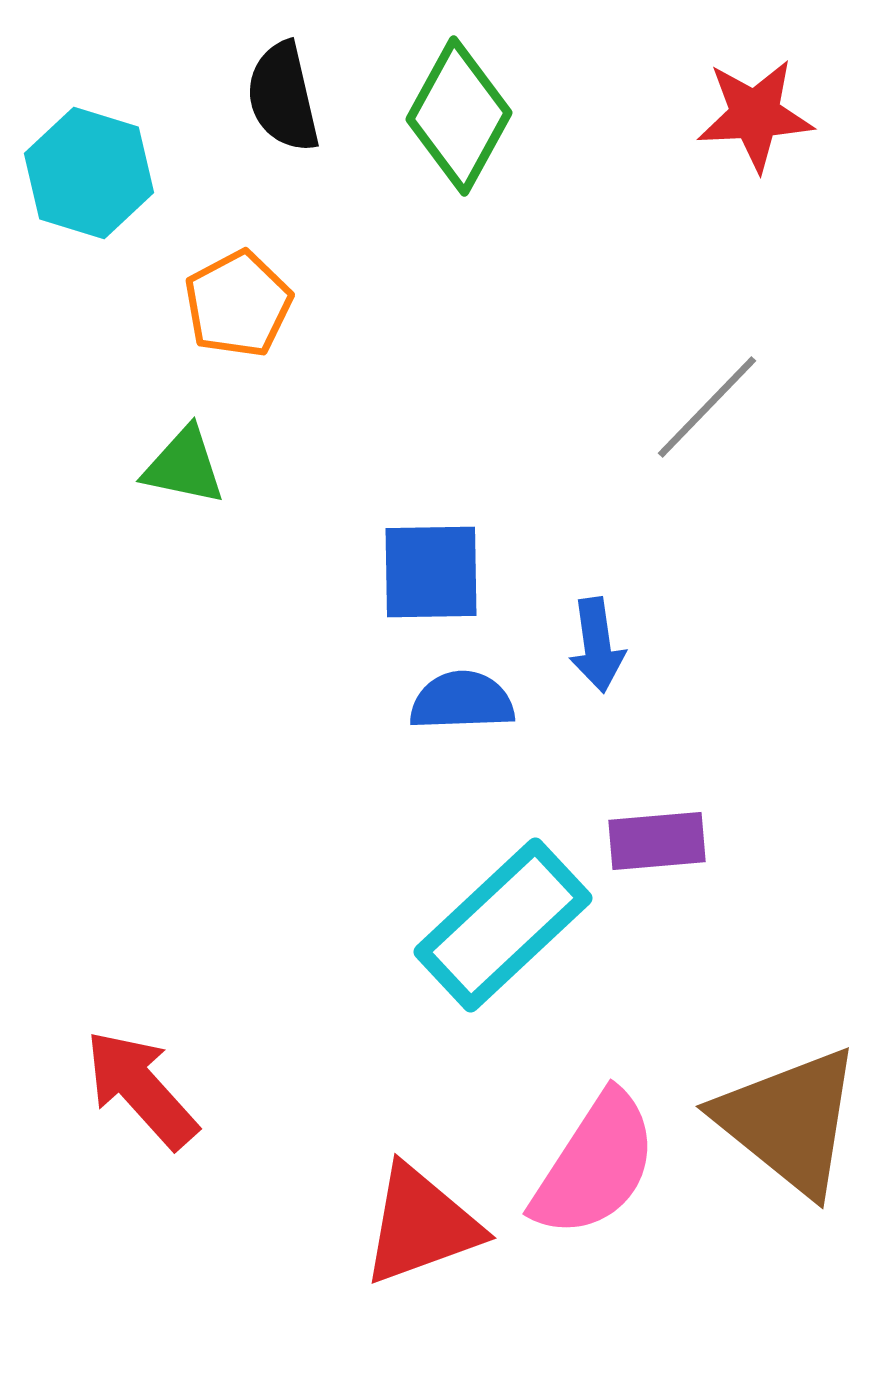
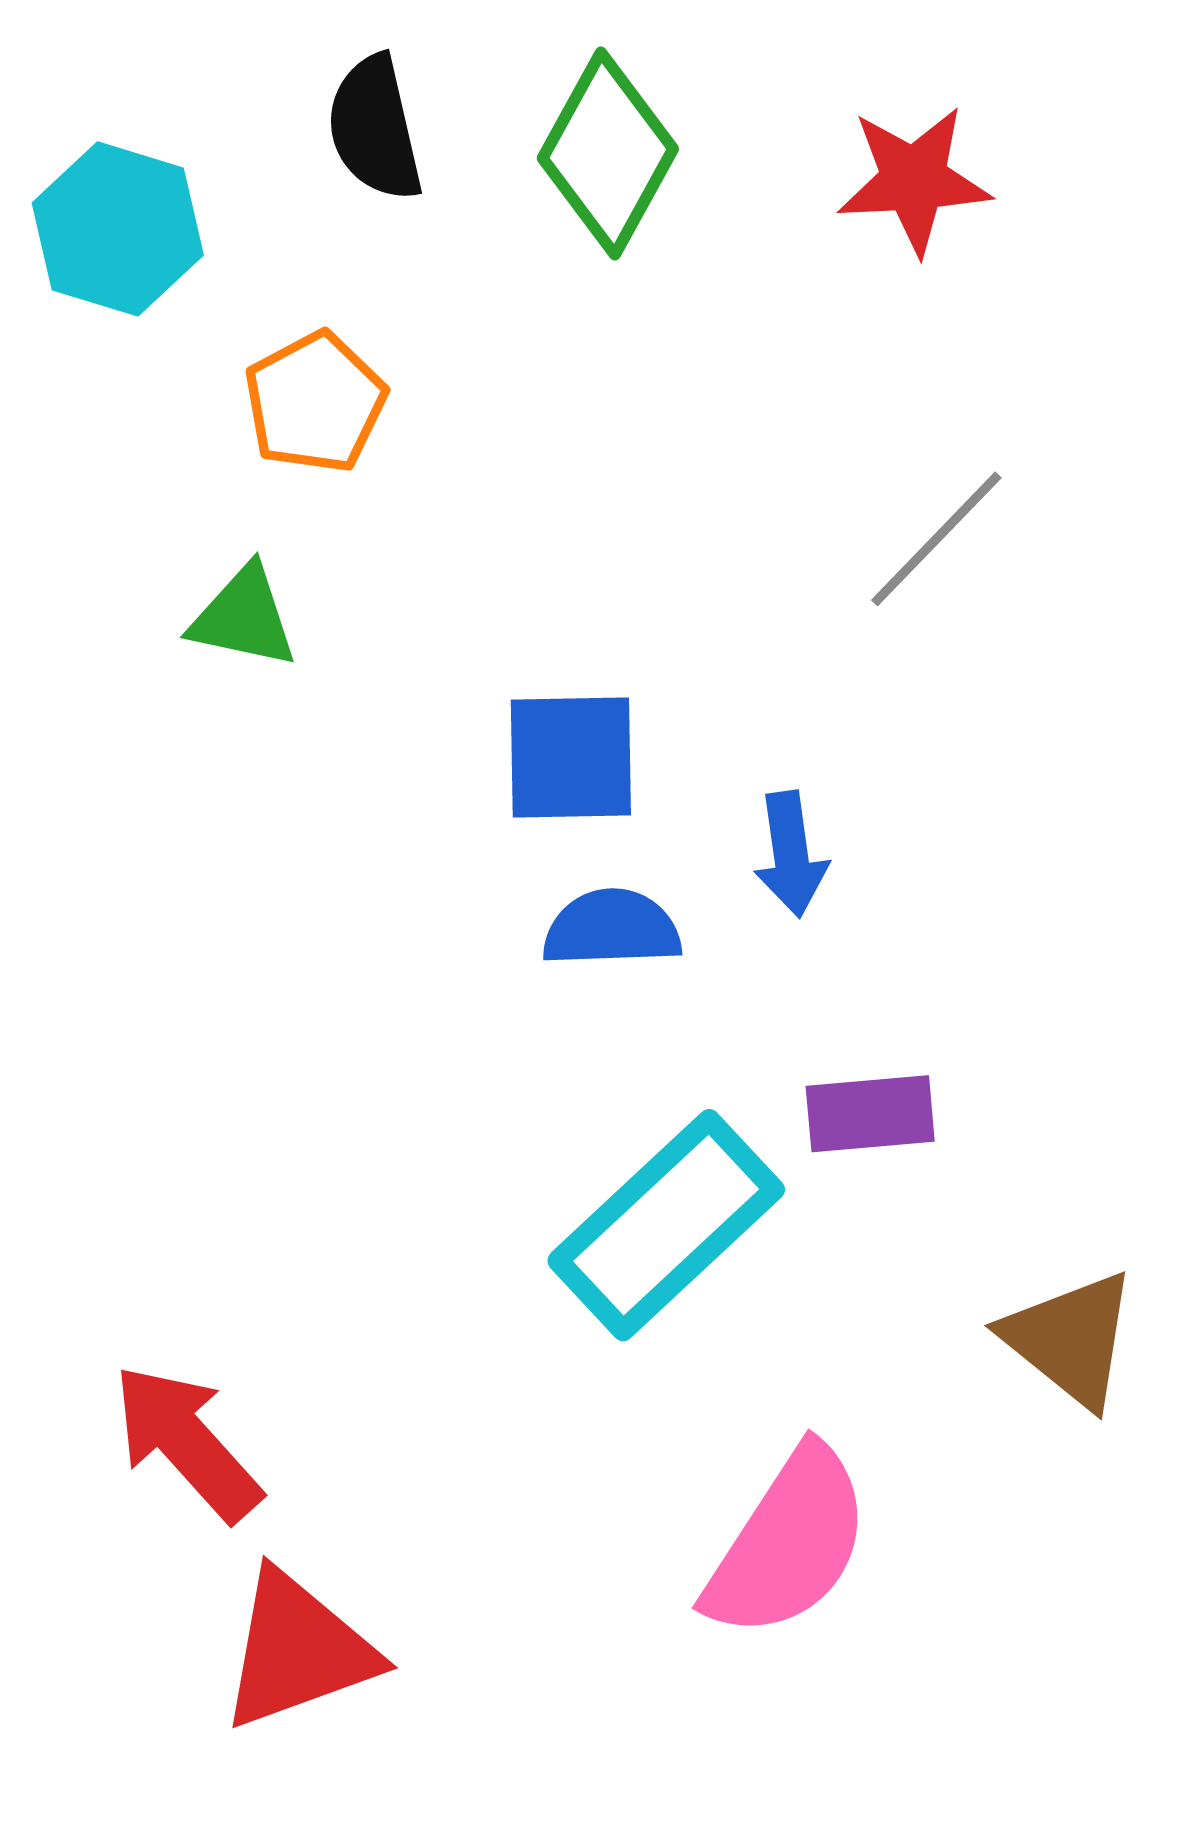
red star: (755, 115) -> (914, 180), moved
brown triangle: (789, 1121) -> (1070, 1339), moved, size x0.7
red triangle: (421, 1225) -> (298, 1650), moved

